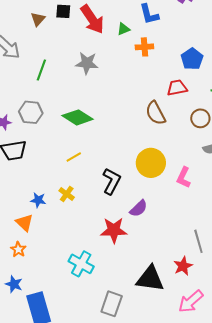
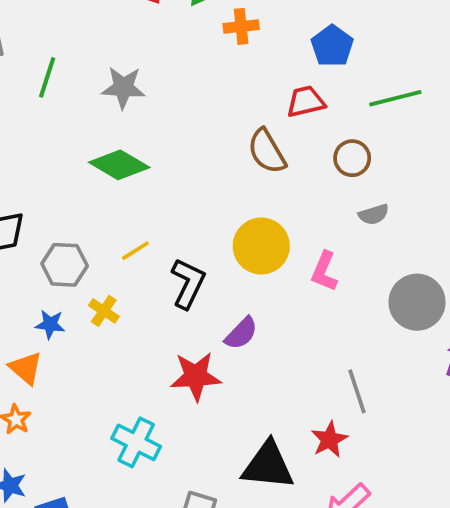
gray star: (87, 63) -> (123, 88), moved
gray hexagon: (31, 112) -> (65, 265), moved
yellow line: (74, 157) -> (135, 251), moved

